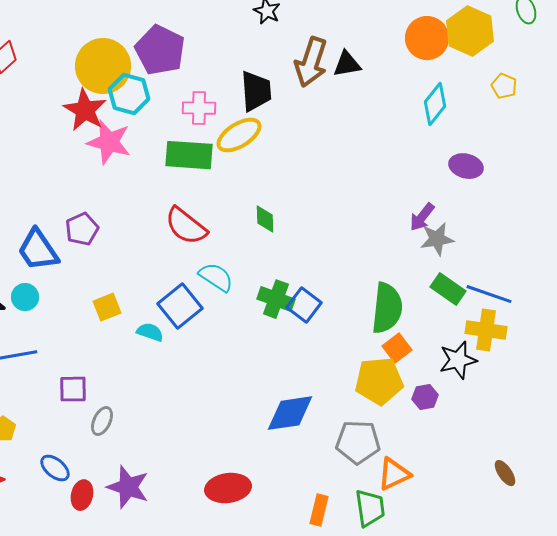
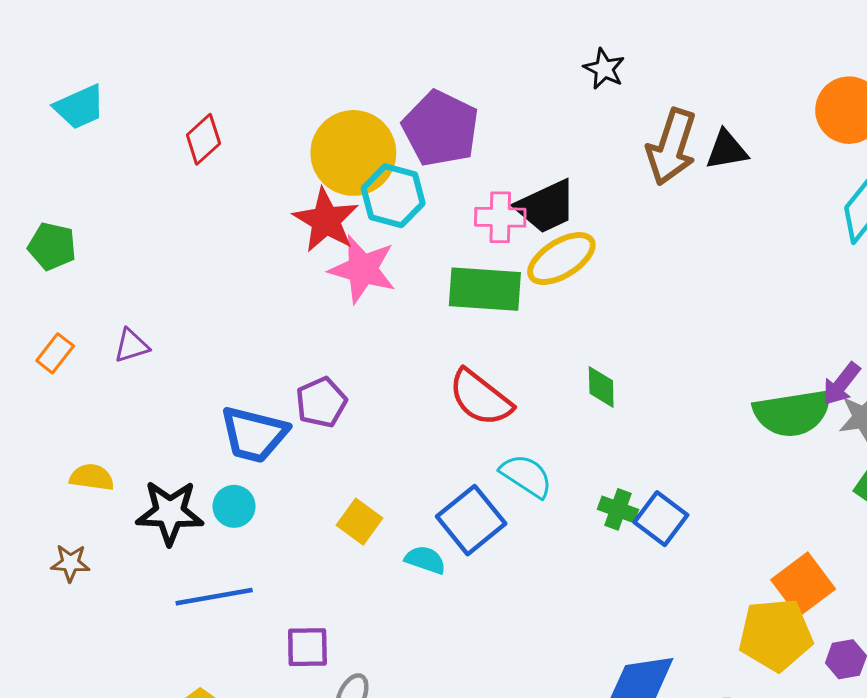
black trapezoid: (256, 91) -> (546, 207), moved, turned 69
blue trapezoid: (38, 250) -> (254, 434), turned -42
green cross: (276, 299) -> (618, 509), size x0.7
yellow square: (107, 307) -> (359, 522), turned -32
green semicircle: (387, 308) -> (792, 413), moved, turned 75
orange square: (397, 348) -> (803, 584), size x1.4

